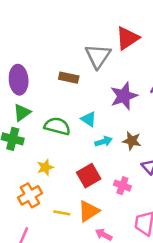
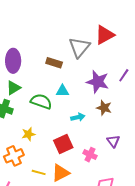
purple star: (124, 96) -> (98, 82), turned 30
cyan triangle: (89, 119) -> (62, 91), moved, turned -40
brown star: (132, 141) -> (104, 108), moved

